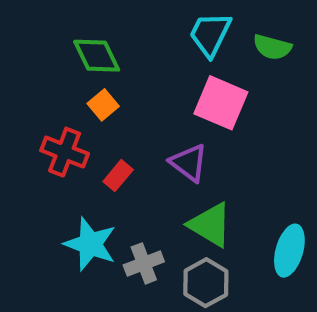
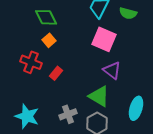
purple triangle: (189, 163) -> (112, 70), moved
cyan star: (90, 244) -> (27, 116), moved

